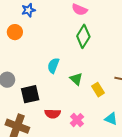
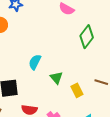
green diamond: (83, 36) -> (87, 37), moved

